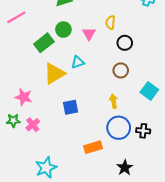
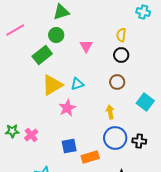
yellow semicircle: (110, 22) -> (121, 35), moved
green circle: (63, 30) -> (56, 35), moved
cyan triangle: (78, 62) -> (77, 84), moved
pink star: (24, 97) -> (67, 108), moved, turned 30
blue square: (71, 107) -> (69, 146), moved

